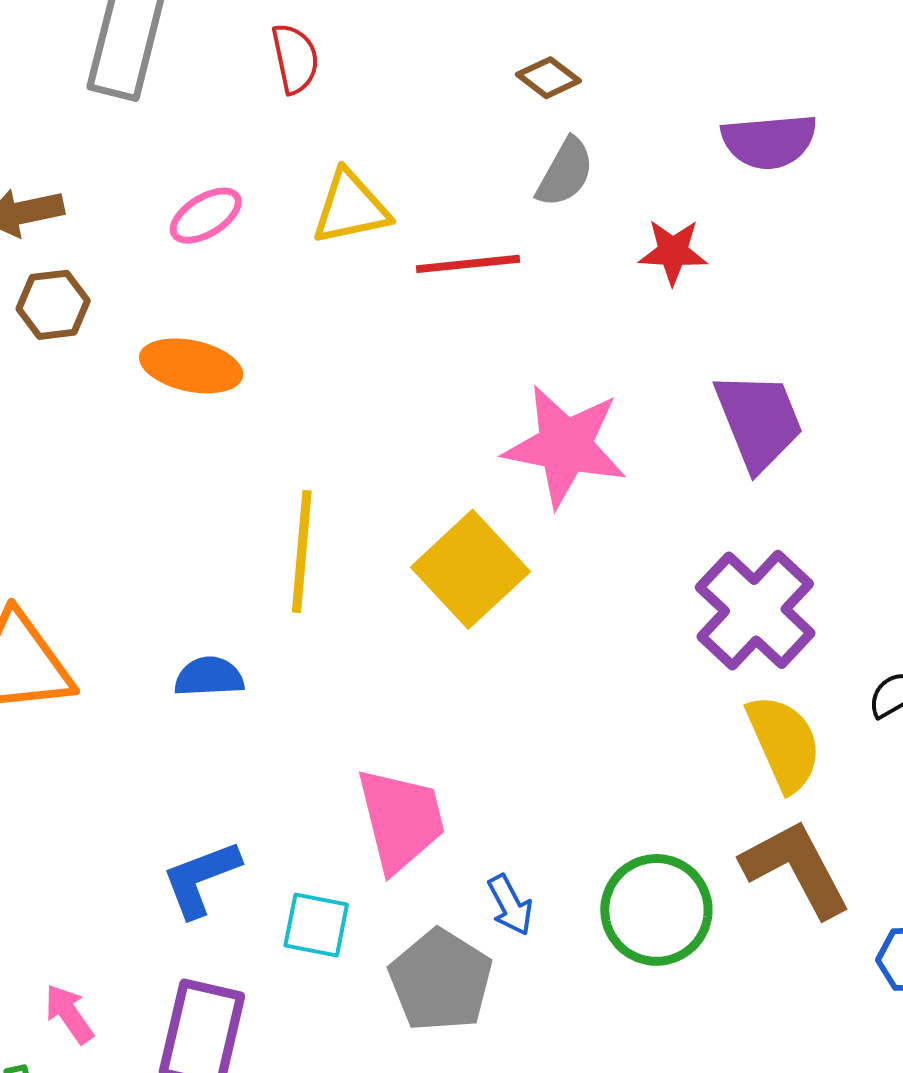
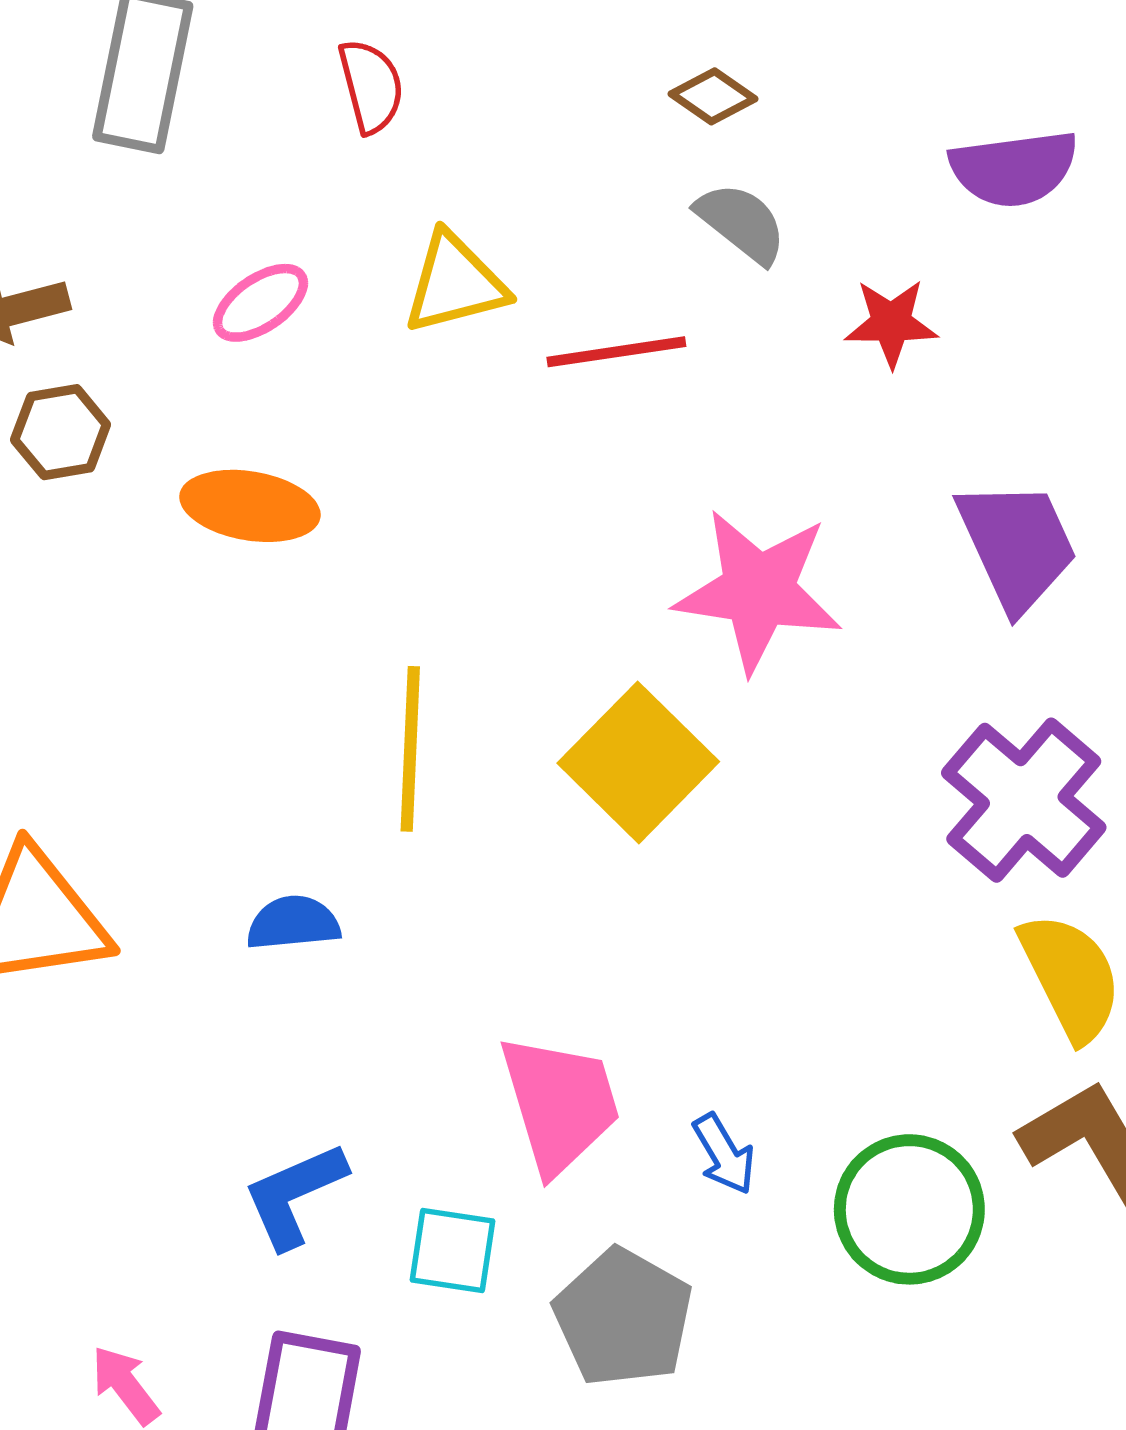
gray semicircle: (565, 172) -> (741, 223), turned -78
blue arrow: (510, 905) -> (724, 1154), moved

